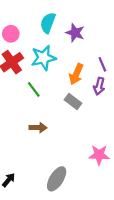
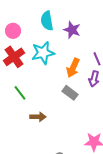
cyan semicircle: (48, 23) -> (47, 21), turned -30
green line: (34, 89) -> (20, 93), moved

